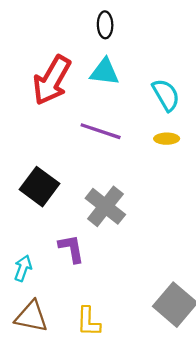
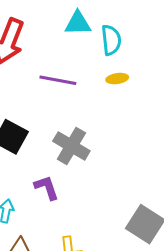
cyan triangle: (105, 72) -> (78, 23), moved
cyan semicircle: (166, 95) -> (111, 40), turned 32

